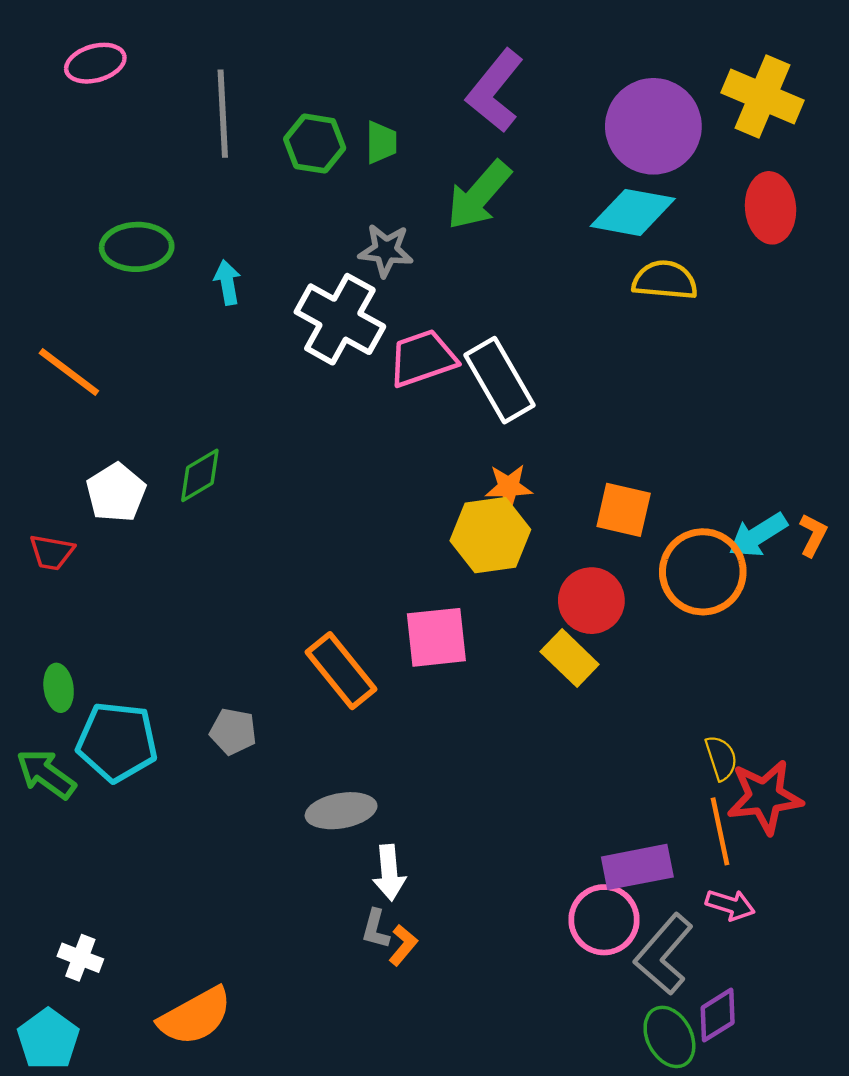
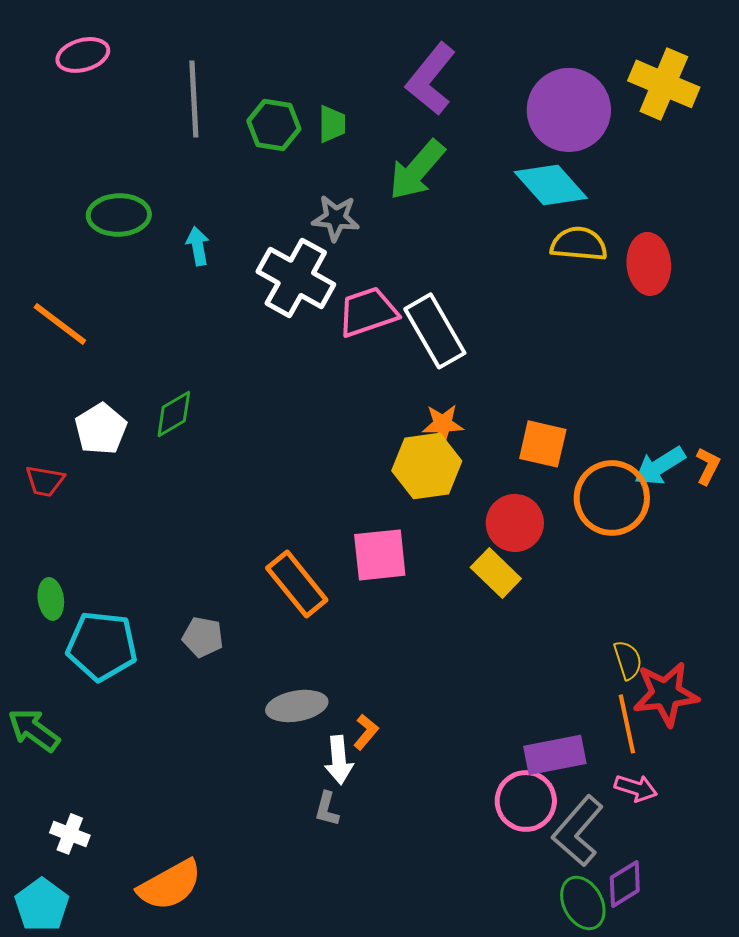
red ellipse: (771, 208) -> (649, 264), moved
cyan diamond: (633, 212) -> (551, 185), turned 38
green arrow: (46, 774) -> (34, 730), moved
orange L-shape: (403, 945) -> (366, 732), moved

